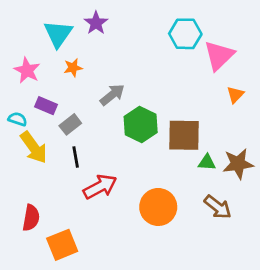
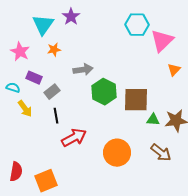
gray arrow: (112, 95) -> (83, 70), turned 30
yellow arrow: (34, 147) -> (25, 109), size x0.7
red semicircle: (31, 218) -> (16, 172), moved

